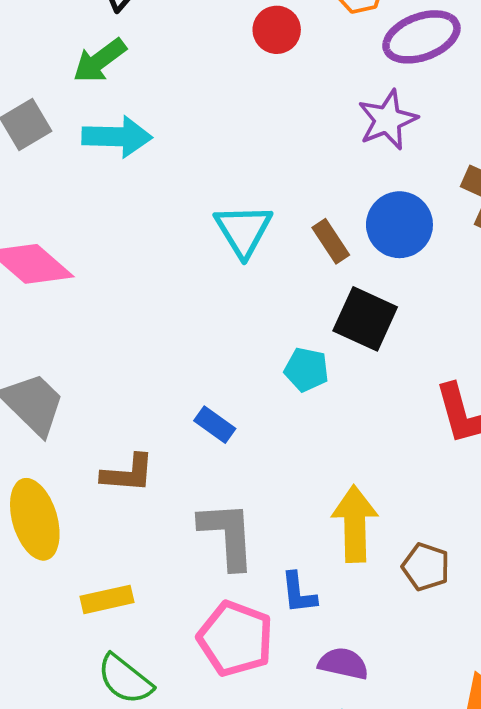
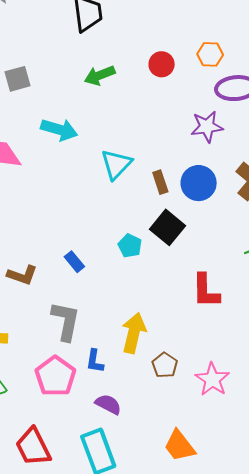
green arrow: (100, 61) -> (100, 75), moved
cyan arrow: (117, 137) -> (59, 130), moved

